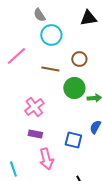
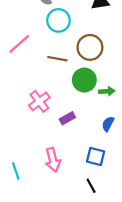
brown circle: (79, 59) -> (90, 47), size x1.5
purple rectangle: (35, 134) -> (67, 118), moved, turned -40
blue square: (73, 140) -> (96, 156), moved

